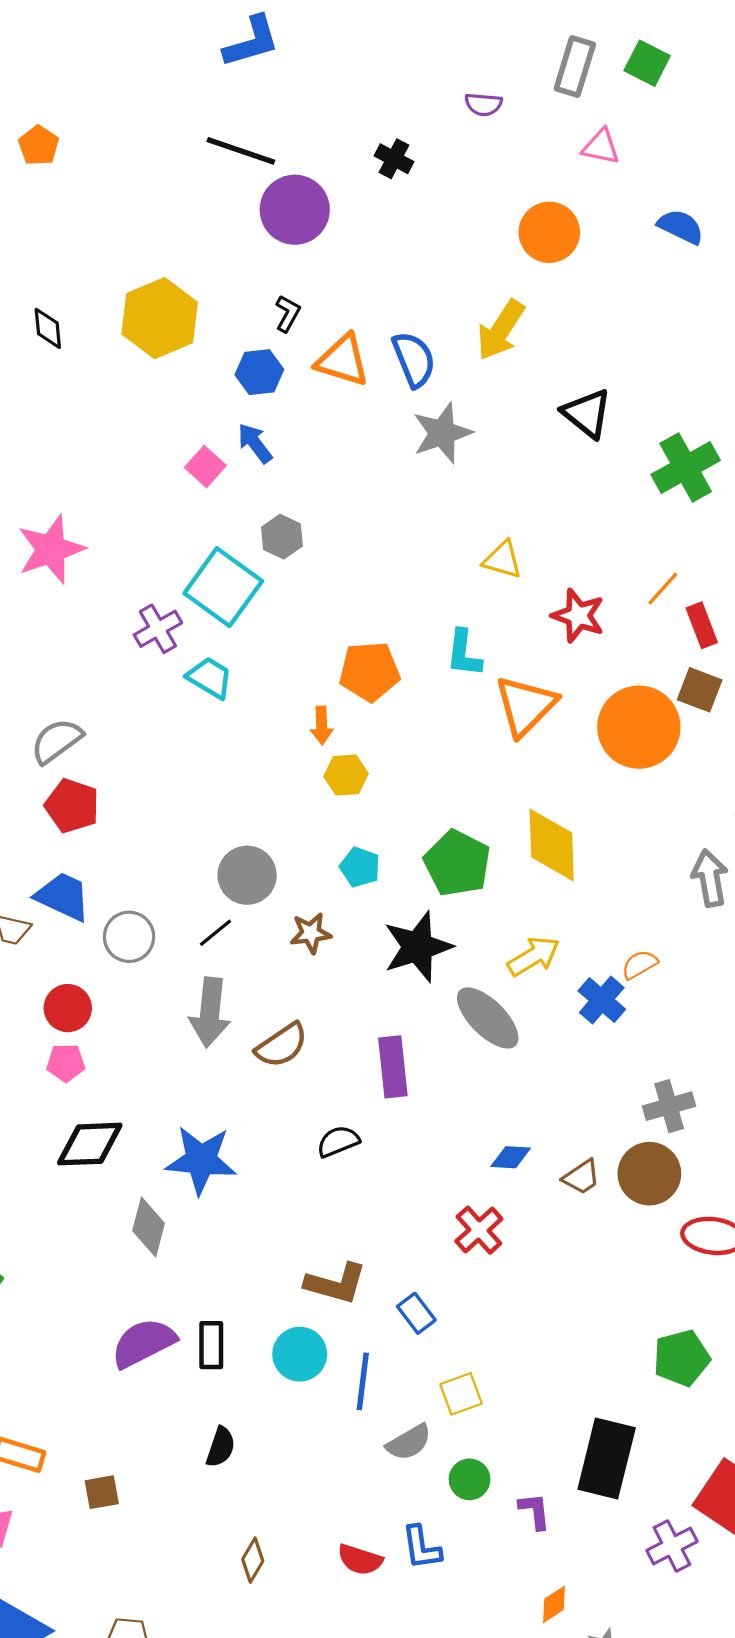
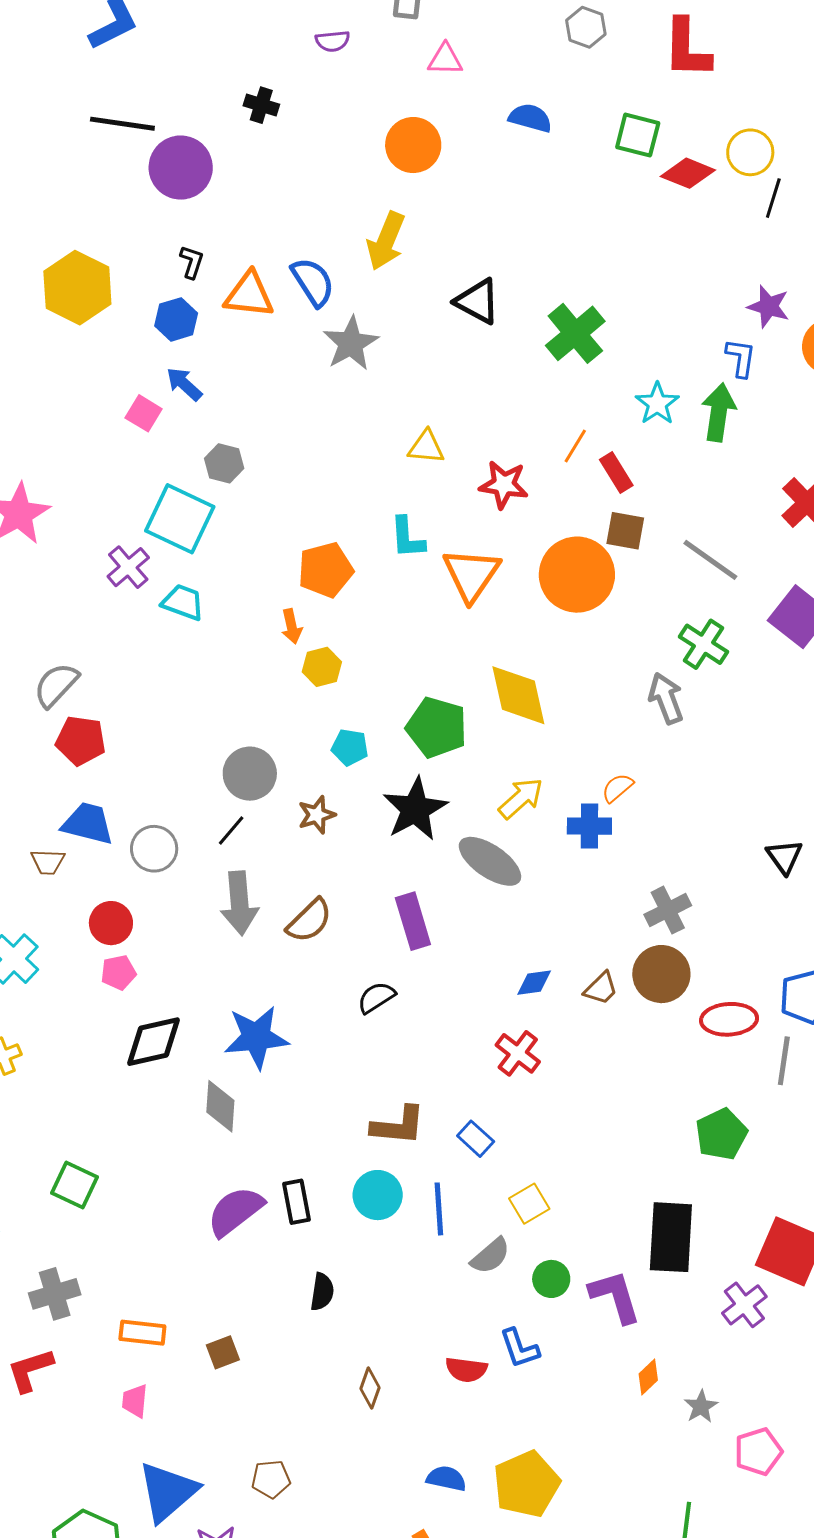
blue cross: (602, 1000) -> (589, 826), turned -30
purple L-shape: (535, 1511) -> (615, 1296), size x1.6

